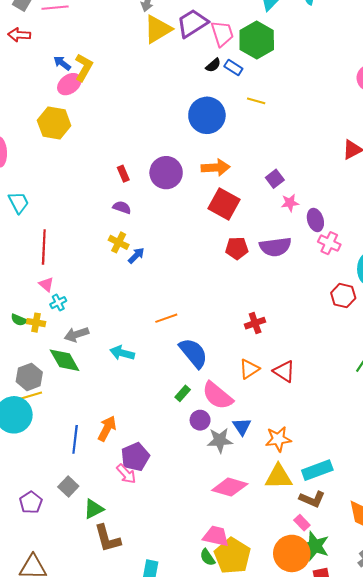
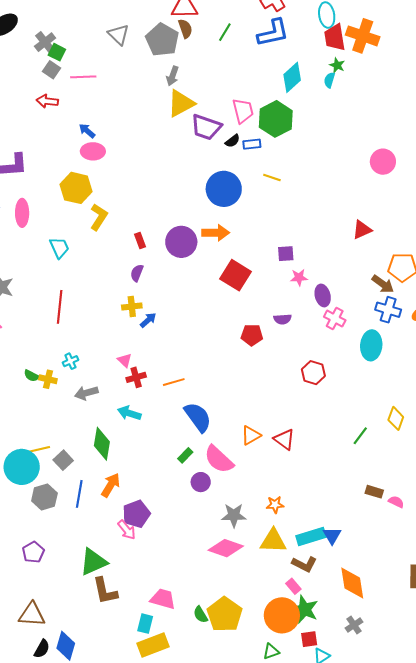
purple trapezoid: (192, 23) -> (206, 127), moved, turned -132
yellow L-shape: (84, 67) -> (99, 217), moved
blue rectangle: (233, 67) -> (252, 144), turned -42
pink ellipse: (69, 84) -> (93, 151), turned 35
orange arrow: (216, 168) -> (216, 233), moved
purple square: (275, 179) -> (286, 254), turned 30
cyan trapezoid: (19, 203) -> (59, 248), moved
purple semicircle: (122, 207) -> (137, 273), turned -90
yellow cross: (119, 242) -> (132, 306), turned -36
purple semicircle: (275, 247) -> (283, 319), size x0.6
red pentagon: (237, 248) -> (252, 335), moved
pink triangle: (46, 284) -> (125, 360), moved
red hexagon: (343, 296) -> (313, 373), moved
red cross: (255, 323) -> (136, 377), moved
green diamond: (65, 360) -> (102, 444), moved, turned 36
gray hexagon: (29, 377) -> (44, 497), moved
blue triangle: (242, 427) -> (332, 536), moved
orange star: (278, 439) -> (275, 505), size x0.7
gray star: (220, 440) -> (234, 515), moved
gray square: (68, 487) -> (63, 460), moved
green triangle: (94, 509) -> (93, 562), size x1.4
pink trapezoid: (216, 536) -> (163, 599), moved

